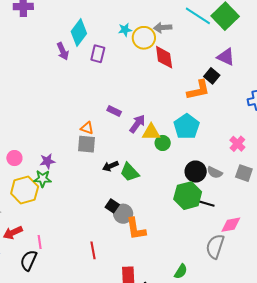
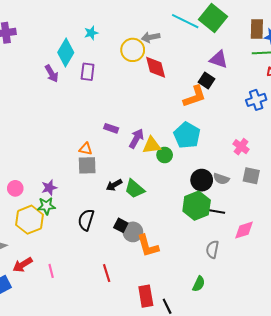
cyan star: (125, 30) -> (91, 33), moved
gray semicircle: (215, 246) -> (212, 249), moved, size x0.7
black semicircle: (29, 260) -> (86, 220), moved

